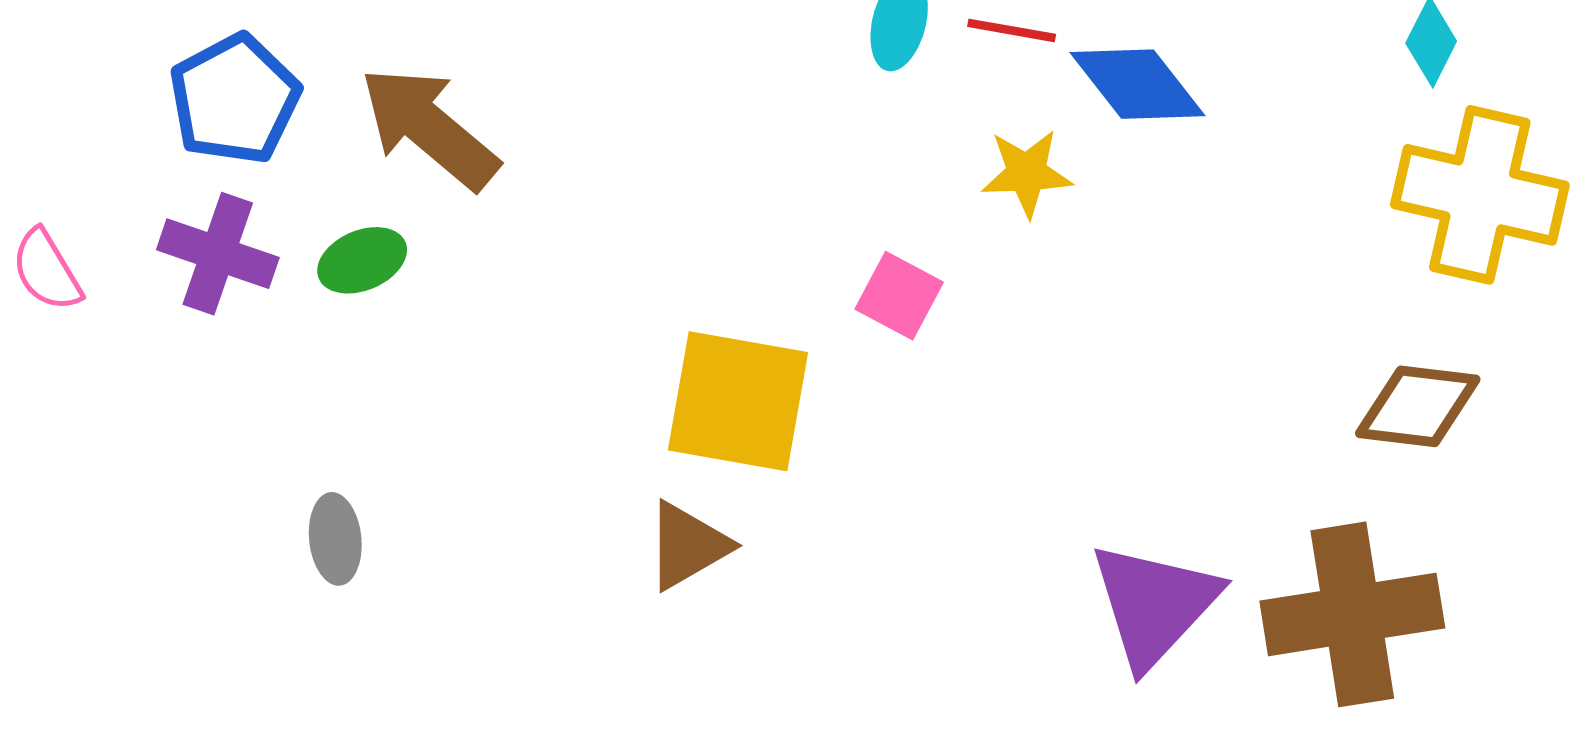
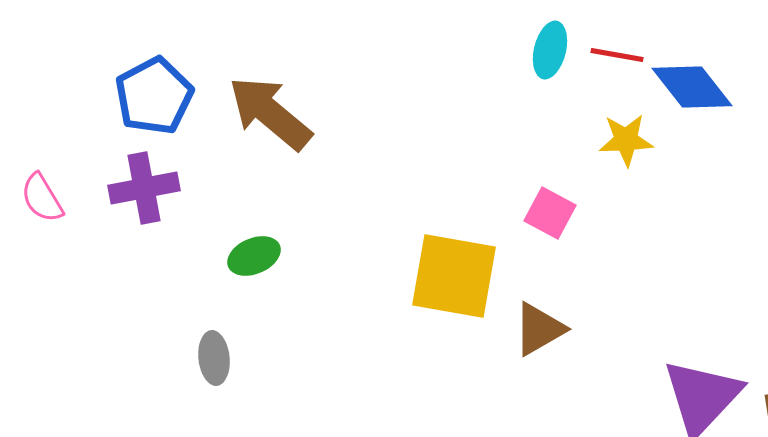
purple cross: (218, 254) -> (144, 188), turned -30
green ellipse: (362, 260) -> (254, 256), moved
brown triangle: (688, 546) -> (539, 329), moved

